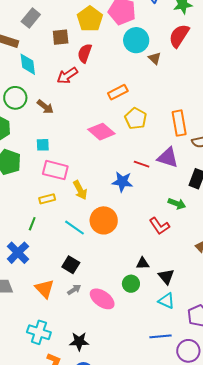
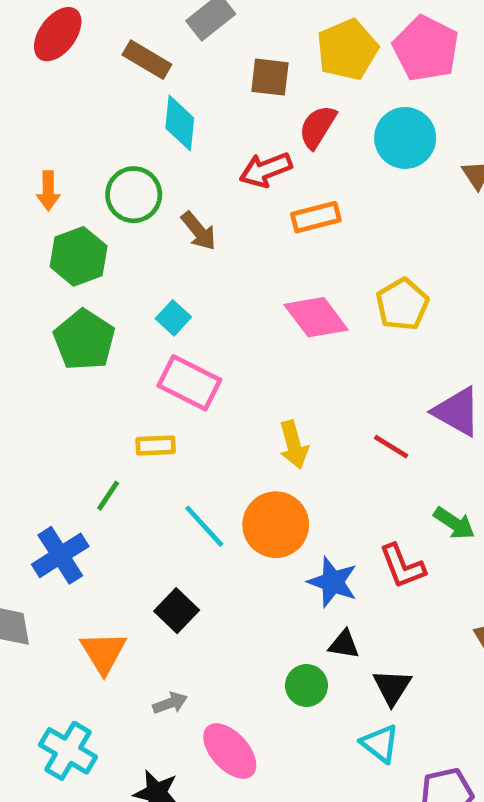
cyan circle: (136, 40) -> (405, 138), moved
orange rectangle: (118, 92) -> (316, 217), moved
cyan square: (43, 145) -> (173, 318), turned 32
red line: (142, 164) -> (391, 447), moved
blue star: (122, 182) -> (333, 582), moved
yellow arrow: (80, 190) -> (294, 445), moved
gray arrow: (74, 290) -> (170, 703), moved
pink ellipse: (102, 299) -> (230, 751), moved

